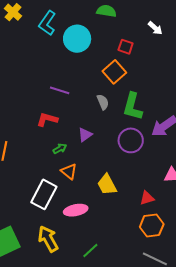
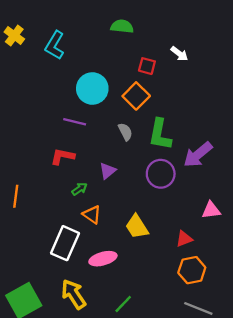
white arrow: (155, 28) -> (179, 54), moved
cyan circle: (77, 39) -> (92, 88), moved

